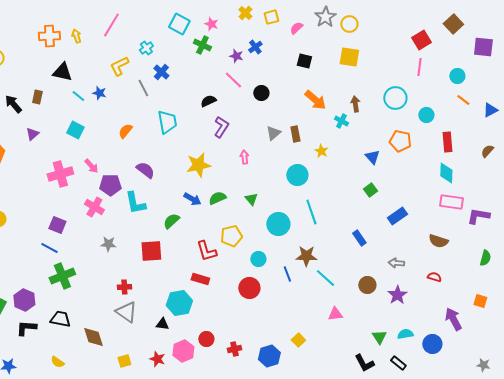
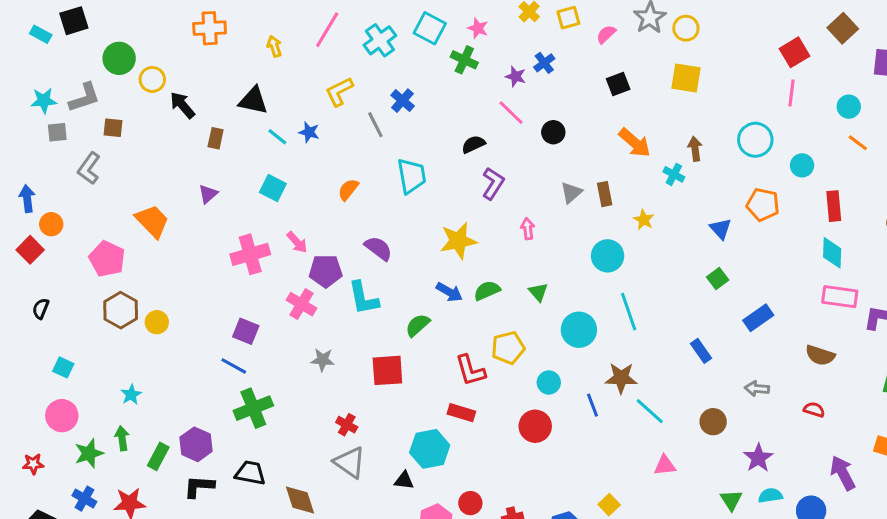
orange cross: (49, 36) -> (210, 28), moved
cyan cross: (146, 48) -> (380, 40), moved, size x1.5
black square: (304, 61) -> (618, 84), turned -35
black arrow: (13, 104) -> (182, 105), moved
red cross: (124, 287) -> (347, 425), turned 32
purple star: (397, 295) -> (758, 458), moved

